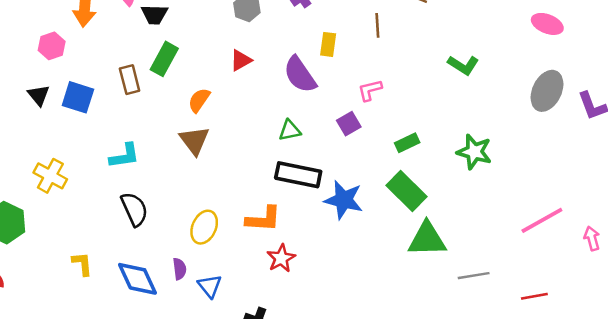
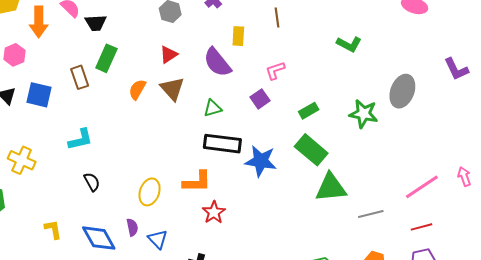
gray ellipse: (547, 91) -> (402, 91), moved
brown triangle: (194, 140) -> (172, 89), moved
black semicircle: (134, 209) -> (92, 182), size x0.7
pink line: (542, 220) -> (422, 187), moved

